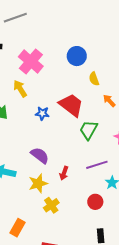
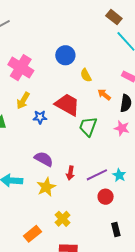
yellow arrow: (20, 89) -> (23, 101), moved, turned -108
purple line: (97, 165) -> (97, 175), moved
yellow cross: (51, 205) -> (62, 219), moved
orange rectangle: (18, 228) -> (33, 234), turned 30

